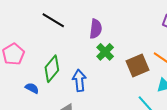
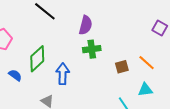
green cross: (105, 52) -> (92, 49), turned 30
brown square: (138, 66) -> (122, 67), size x0.6

